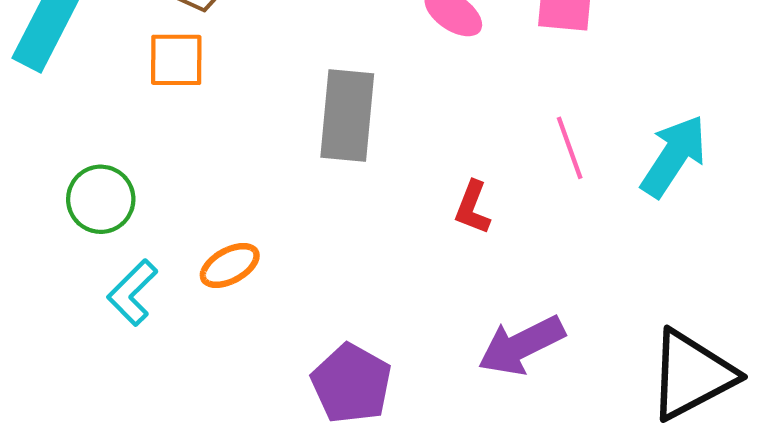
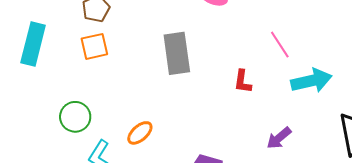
cyan arrow: (674, 156) -> (311, 81), moved, turned 57
purple arrow: (521, 345) -> (279, 138), size x0.7

